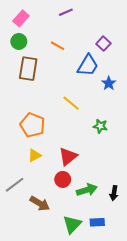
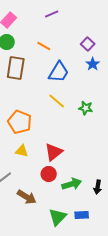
blue trapezoid: (88, 66) -> (59, 72), moved
blue star: (109, 83) -> (93, 64), moved
green star: (100, 126) -> (86, 108), moved
yellow triangle: (34, 155) -> (22, 151), turned 40

